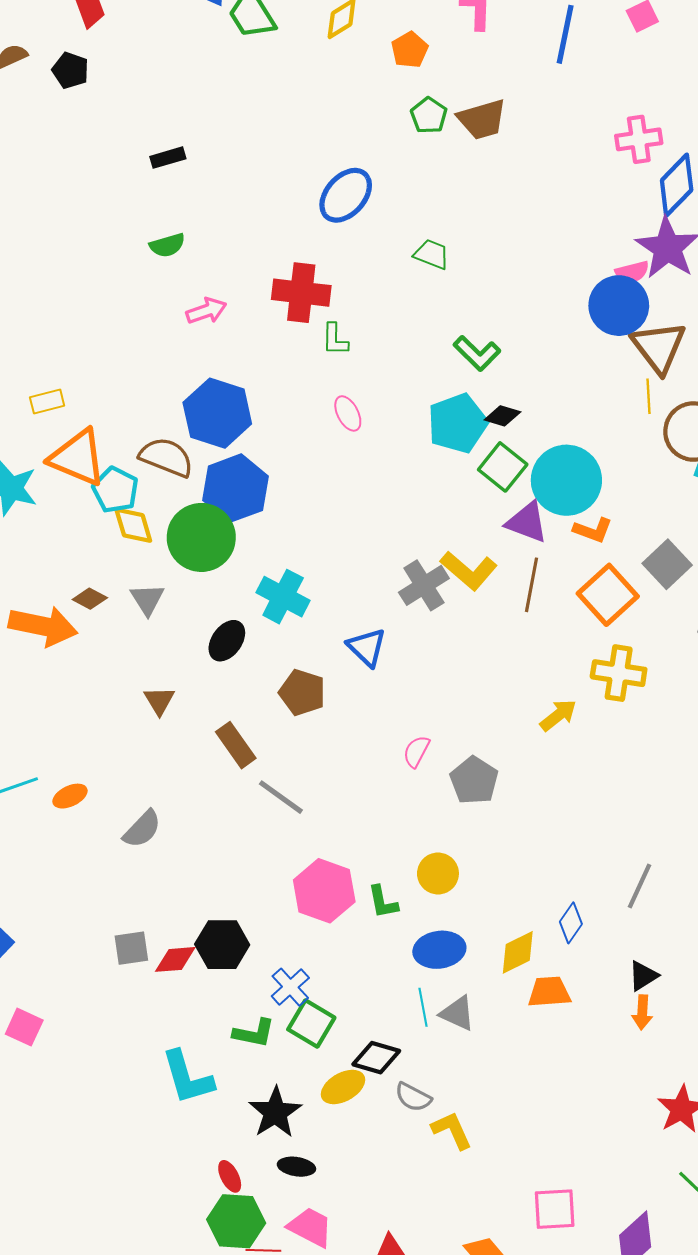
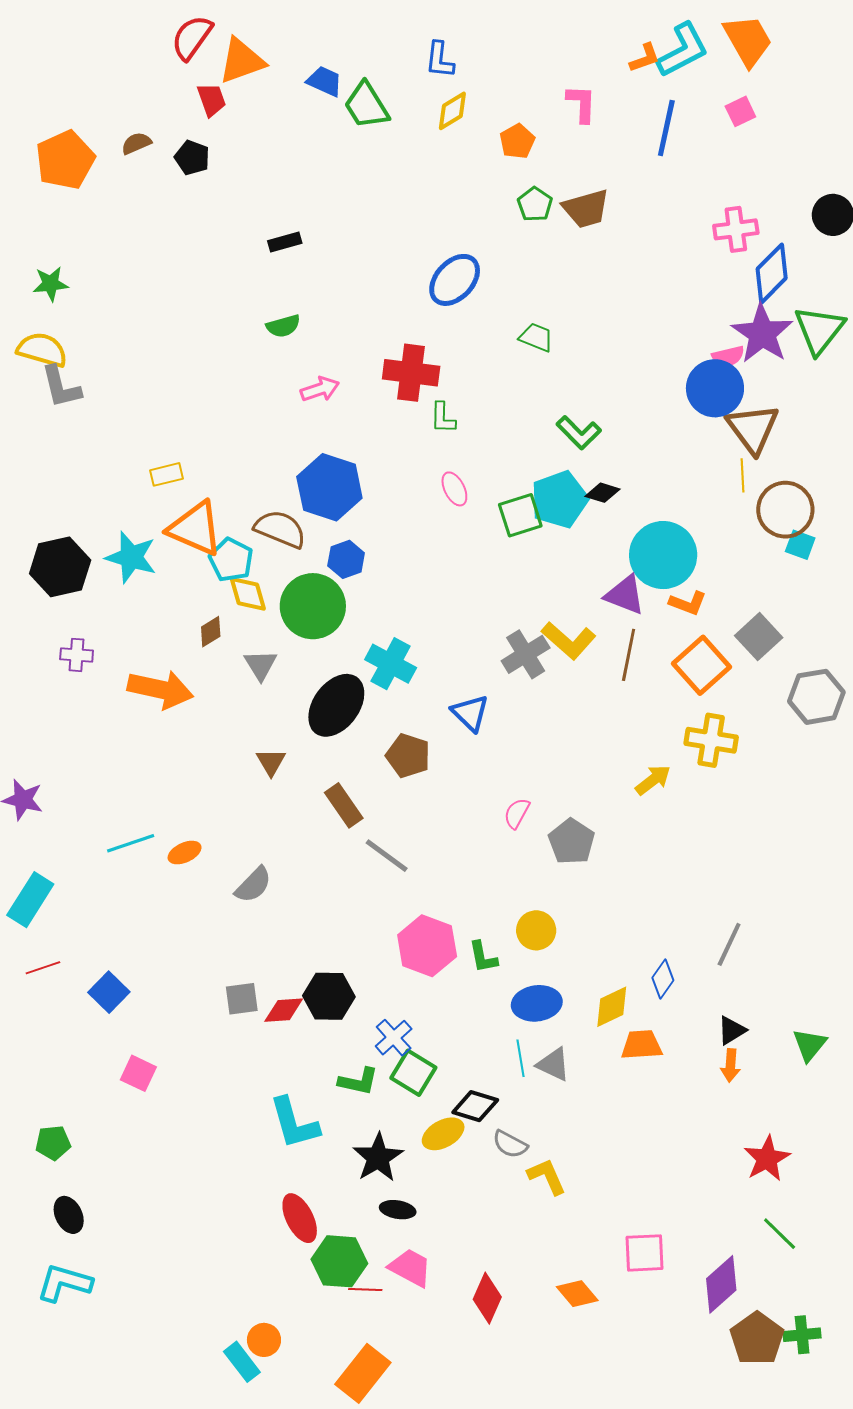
green square: (503, 467) -> (520, 515), moved, turned 33
blue hexagon: (235, 488) -> (346, 559), size x0.6
brown diamond: (90, 599) -> (211, 632), moved, turned -60
black ellipse: (227, 641) -> (336, 705), size x1.6
red ellipse: (230, 1176) -> (300, 1218), moved, size x1.6

